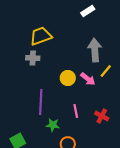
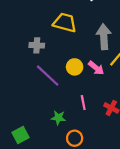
yellow trapezoid: (41, 36) -> (65, 23), moved, turned 35
purple line: (41, 102) -> (48, 76), moved, turned -50

